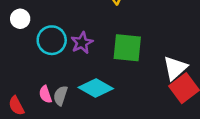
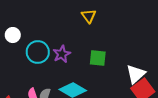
green square: (127, 48) -> (98, 58), size x0.7

